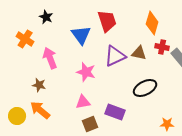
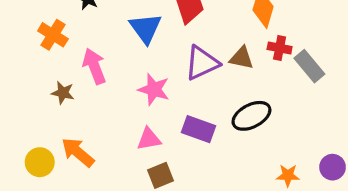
brown star: (39, 85) -> (63, 93), moved
purple rectangle: (115, 112) -> (199, 129), moved

